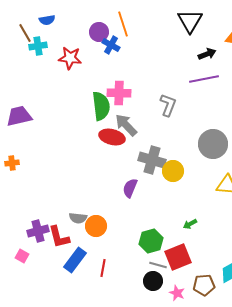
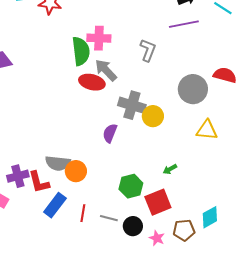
gray semicircle: (78, 218) -> (58, 163), size x1.4
gray line: (158, 265) -> (109, 218), moved

